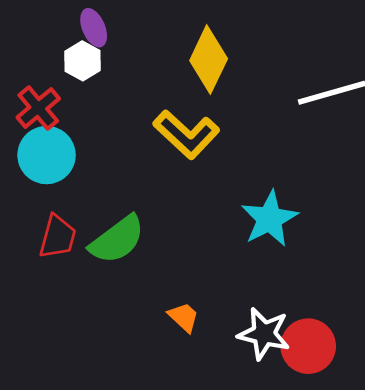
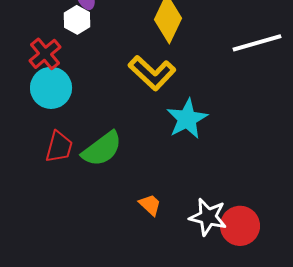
cyan star: (269, 219) -> (187, 119), moved

